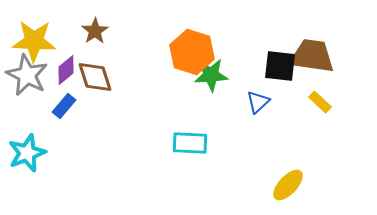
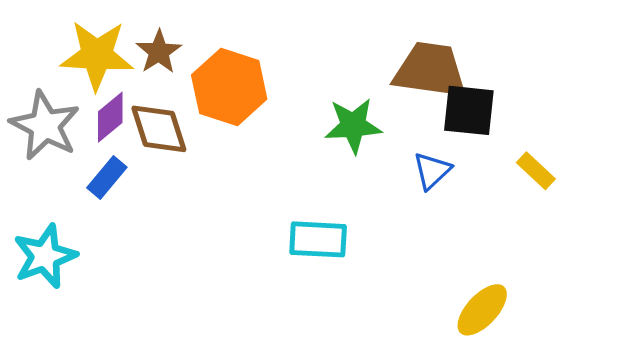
yellow star: (34, 41) -> (97, 55), moved
orange hexagon: (192, 52) -> (229, 87), moved
brown trapezoid: (312, 56) -> (430, 70), moved

